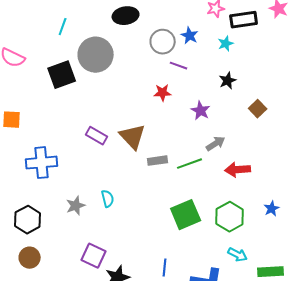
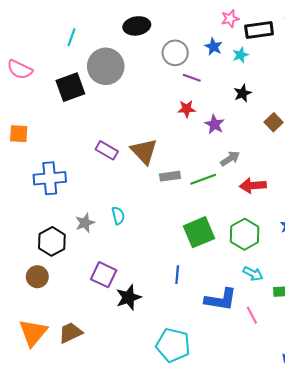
blue star: (190, 36) -> (213, 47), moved
red star: (163, 93) -> (187, 109), moved
black hexagon: (28, 220) -> (52, 241), moved
blue line: (165, 268) -> (177, 275), moved

